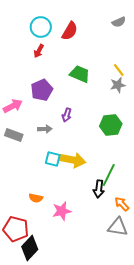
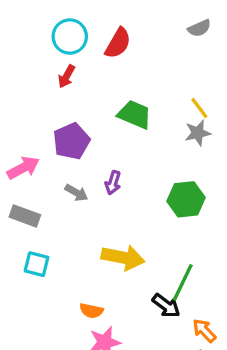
gray arrow: (45, 129) -> (76, 193), moved, turned 32
cyan square: (53, 159) -> (37, 264), moved
black arrow: (99, 189) -> (166, 306), turned -60
orange semicircle: (36, 198) -> (91, 311), moved

